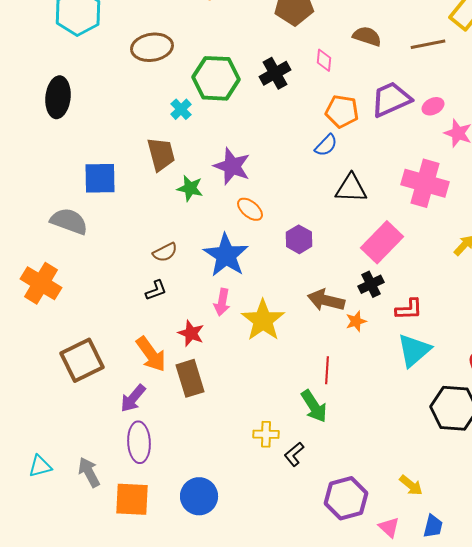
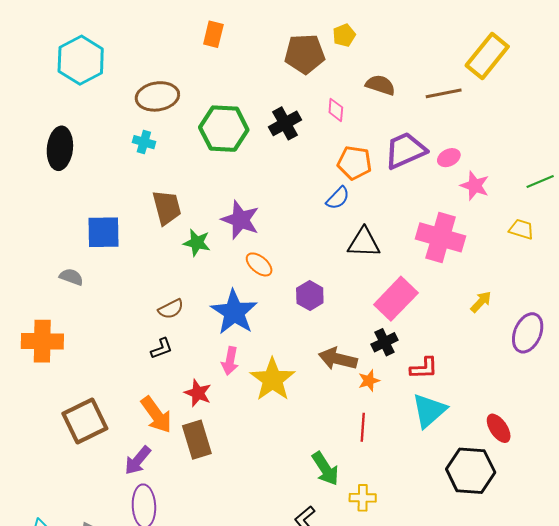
cyan cross: (181, 109) -> (144, 142), moved, turned -30
gray semicircle: (69, 221) -> (71, 277), size x0.6
orange cross: (41, 283) -> (42, 341), turned -30
red line: (327, 370) -> (363, 427), moved
yellow cross: (266, 434) -> (363, 498), moved

